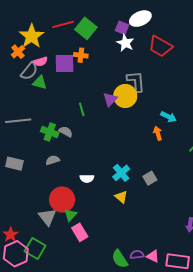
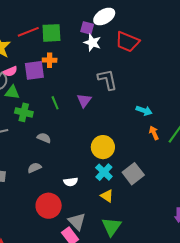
green square: (86, 28) -> (51, 33), turned -35
yellow circle: (125, 96) -> (103, 147), moved
green line: (82, 109) -> (55, 103), moved
green cross: (50, 132) -> (24, 112), moved
orange arrow: (158, 133) -> (154, 133), moved
gray square: (150, 178) -> (133, 174), size x1.5
green triangle: (70, 215) -> (111, 227), moved, size x1.5
gray triangle: (47, 217) -> (77, 221), moved

